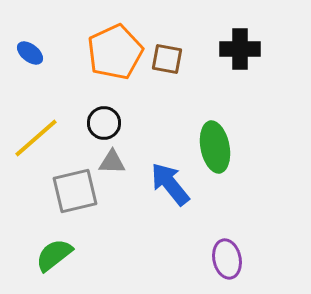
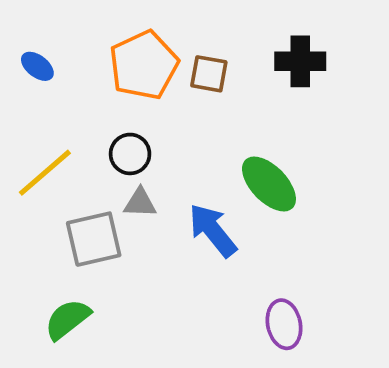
green ellipse: (215, 147) -> (269, 184), turned -33

